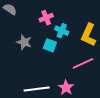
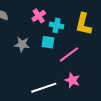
pink line: (83, 63) -> (69, 54), moved

